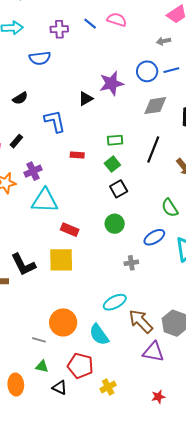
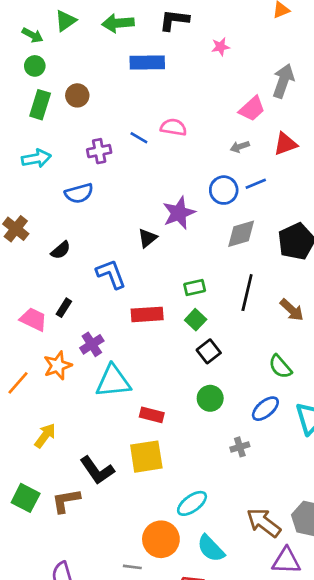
red rectangle: (77, 155) -> (147, 314), size x1.6
cyan ellipse: (115, 302) -> (192, 503), moved

